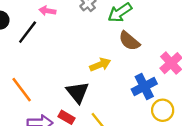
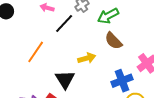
black line: (28, 32) -> (64, 23), moved
orange line: (22, 90) -> (36, 52), moved, turned 65

